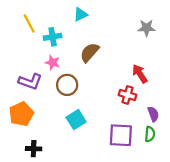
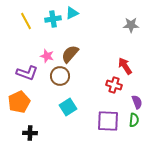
cyan cross: (53, 37) -> (53, 19), moved
brown semicircle: (89, 52) -> (70, 54), moved

